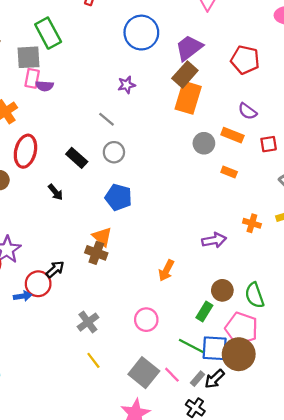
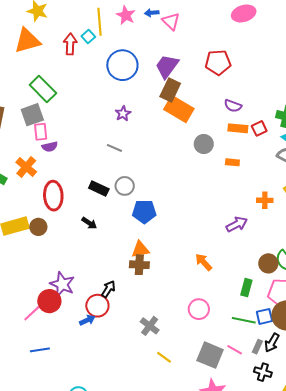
purple semicircle: (45, 86) -> (50, 147), moved
orange rectangle: (188, 98) -> (179, 109), turned -60
orange rectangle: (232, 135) -> (238, 128), moved
gray circle: (114, 152) -> (125, 186), moved
orange triangle: (102, 237) -> (140, 249), turned -36
orange arrow: (166, 270) -> (204, 262), turned 126
brown circle: (222, 290) -> (268, 263), moved
blue square: (215, 348) -> (264, 316), size x0.7

